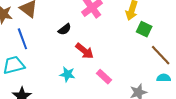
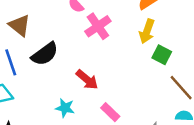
black semicircle: (65, 29) -> (45, 54), moved, size x1.6

